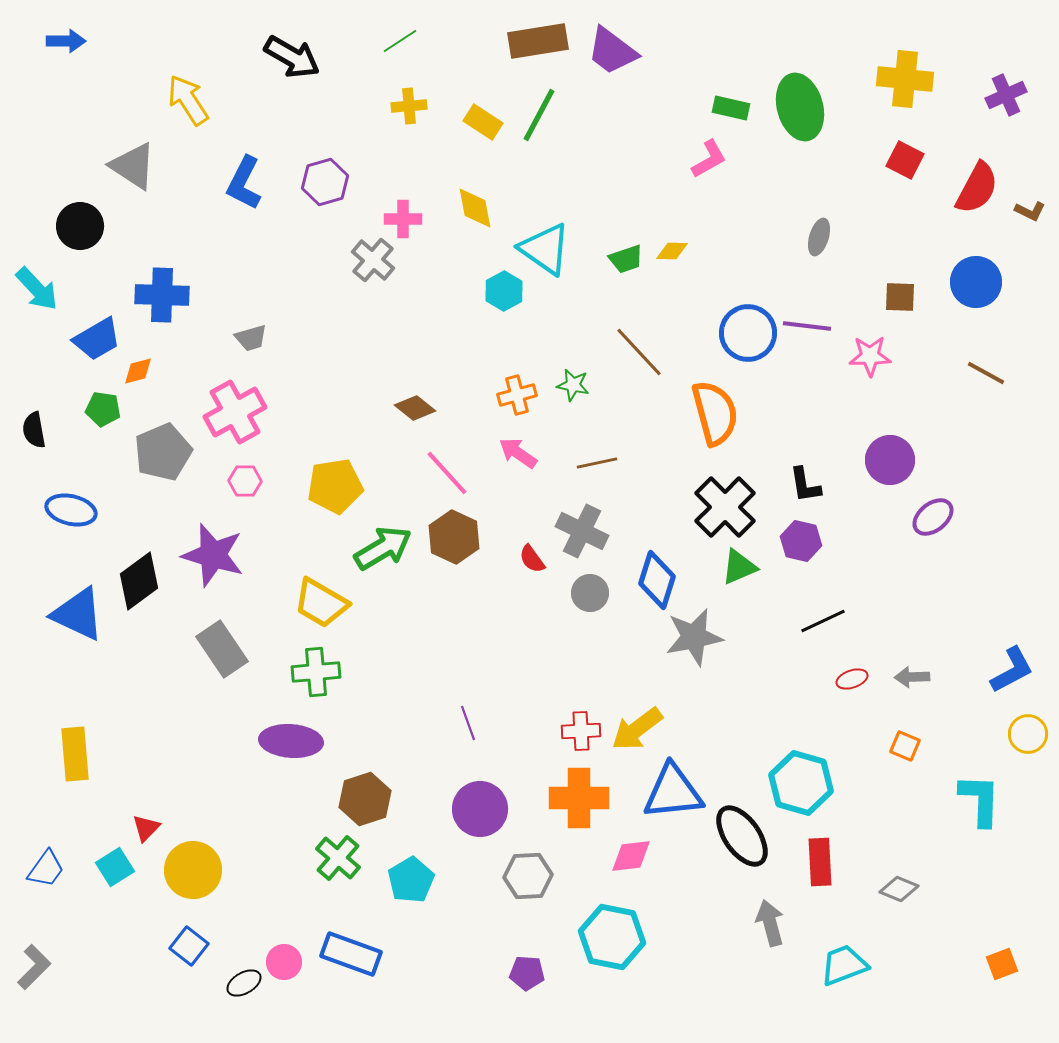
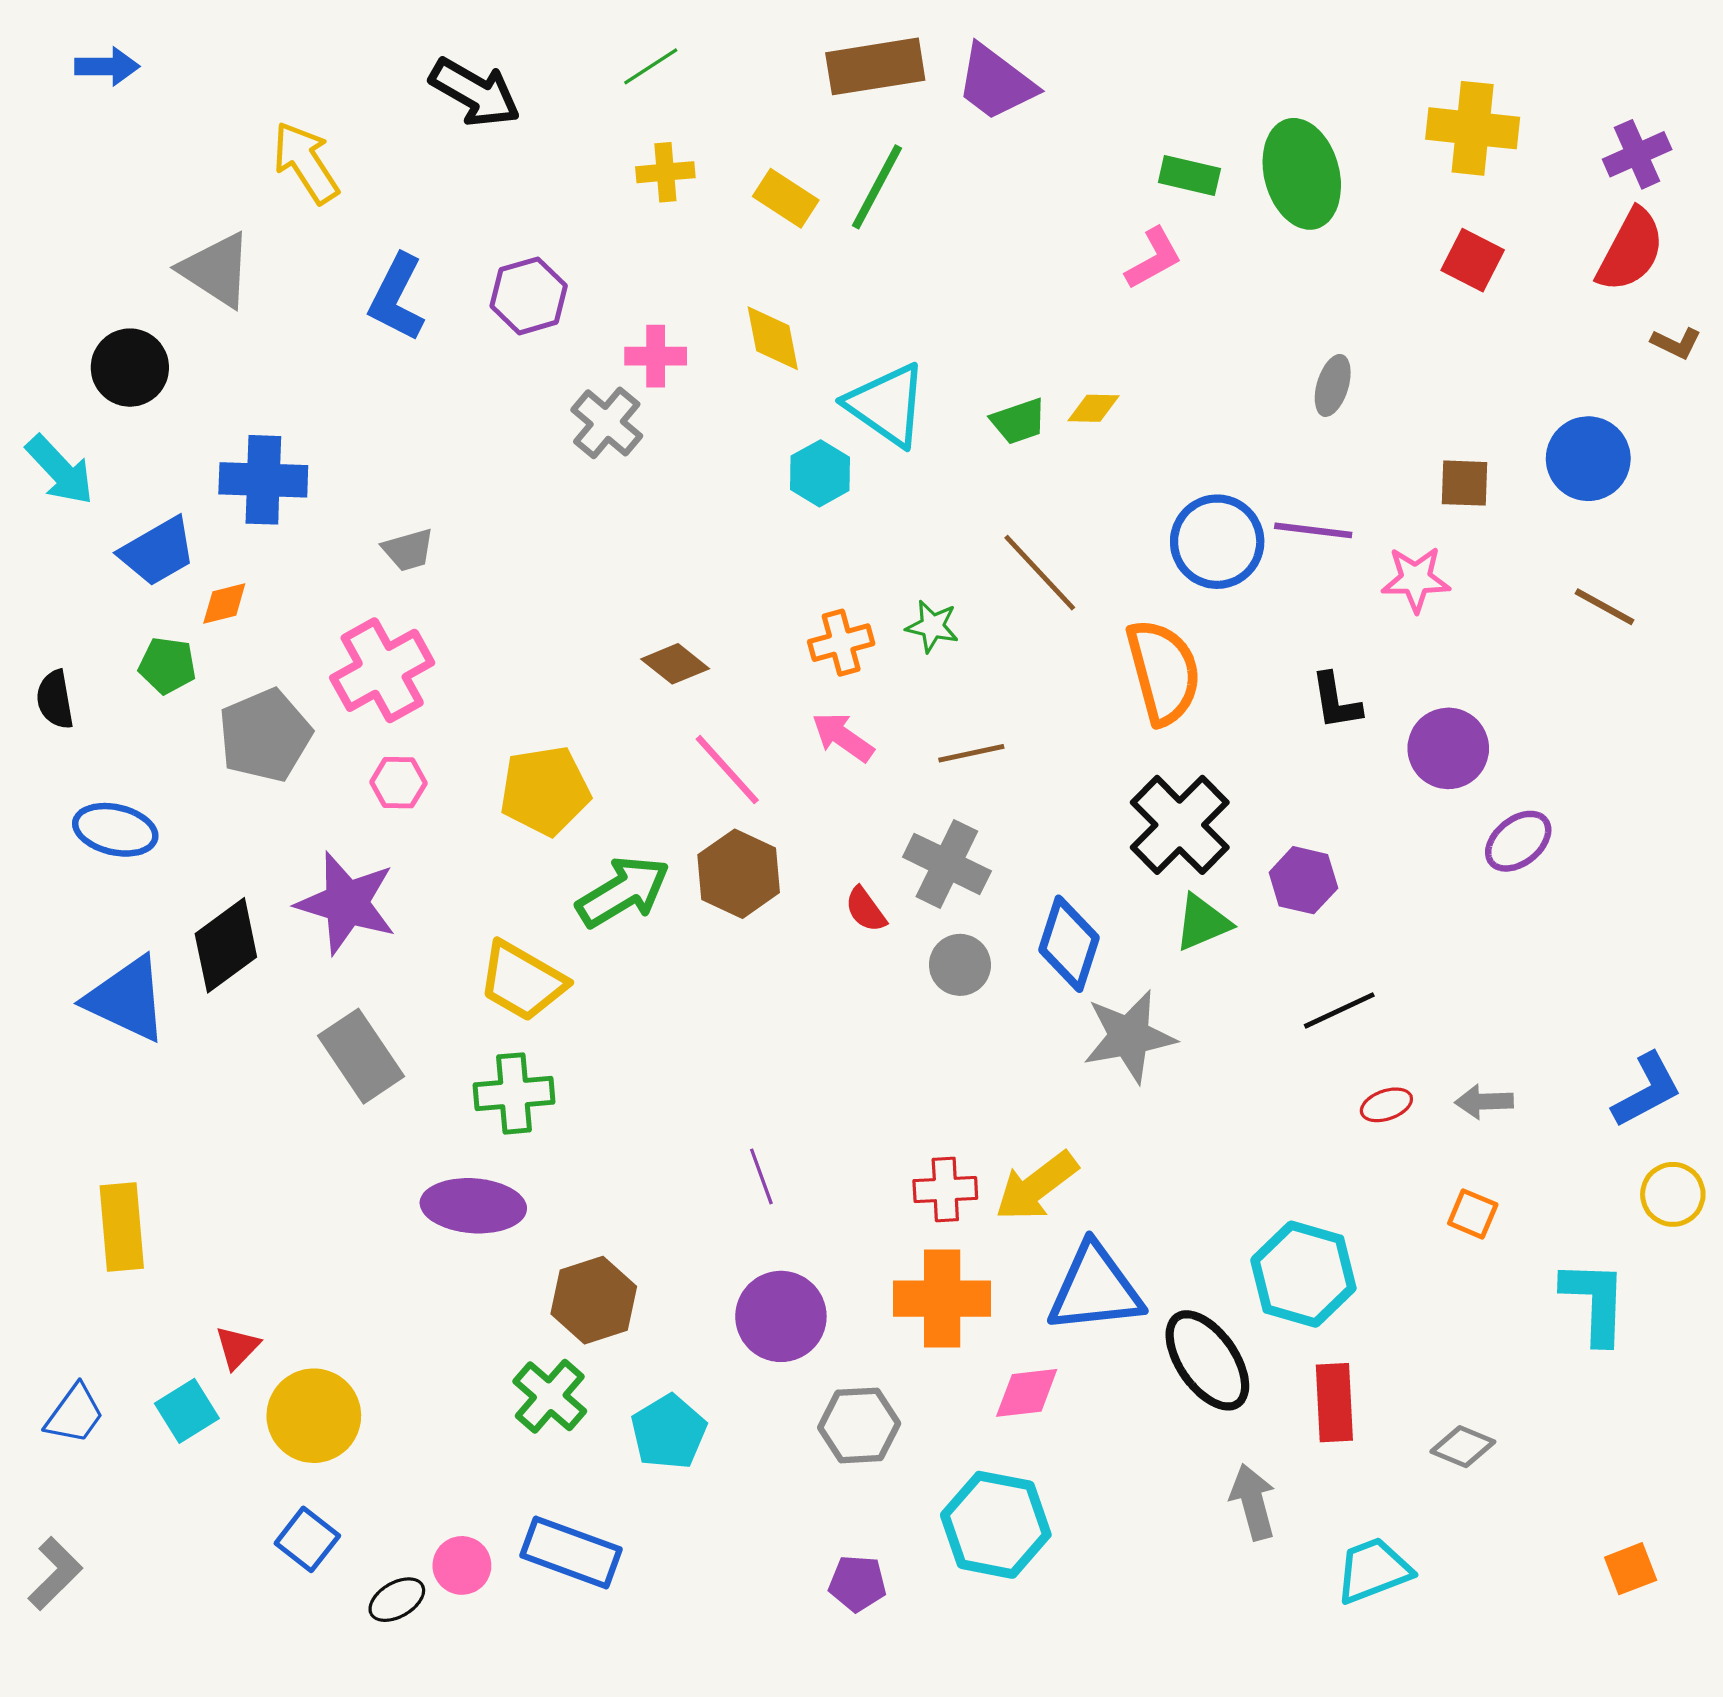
red semicircle: (977, 188) -> (1631, 250), moved
black L-shape: (805, 485) -> (1336, 701), moved

